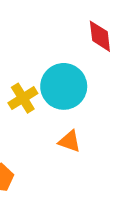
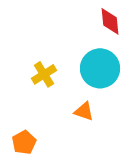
cyan circle: (64, 86) -> (100, 68), moved

